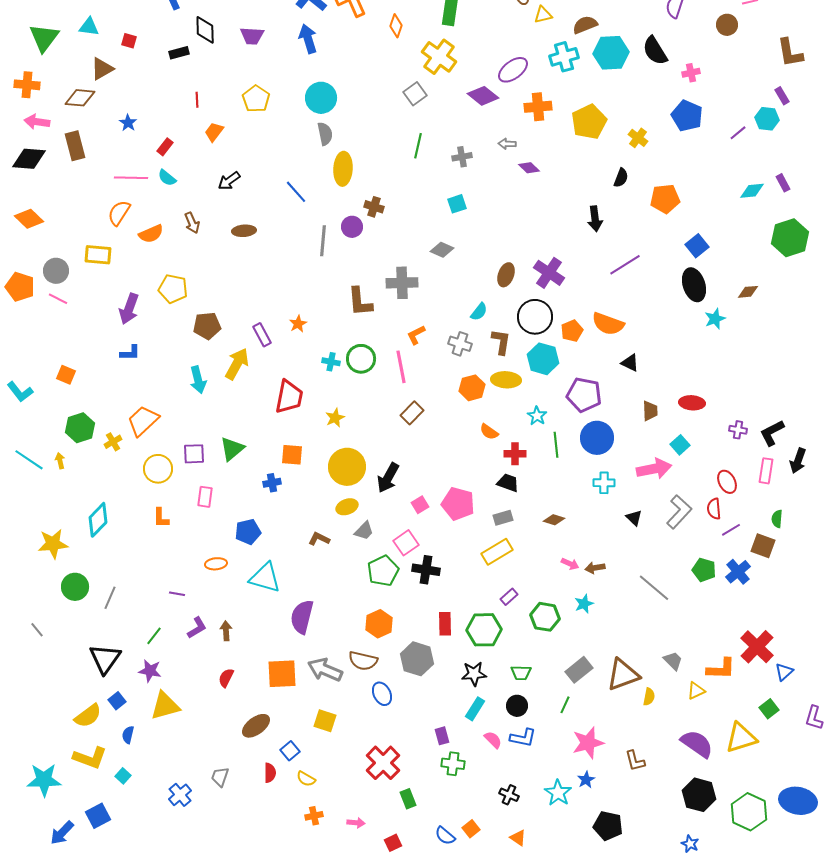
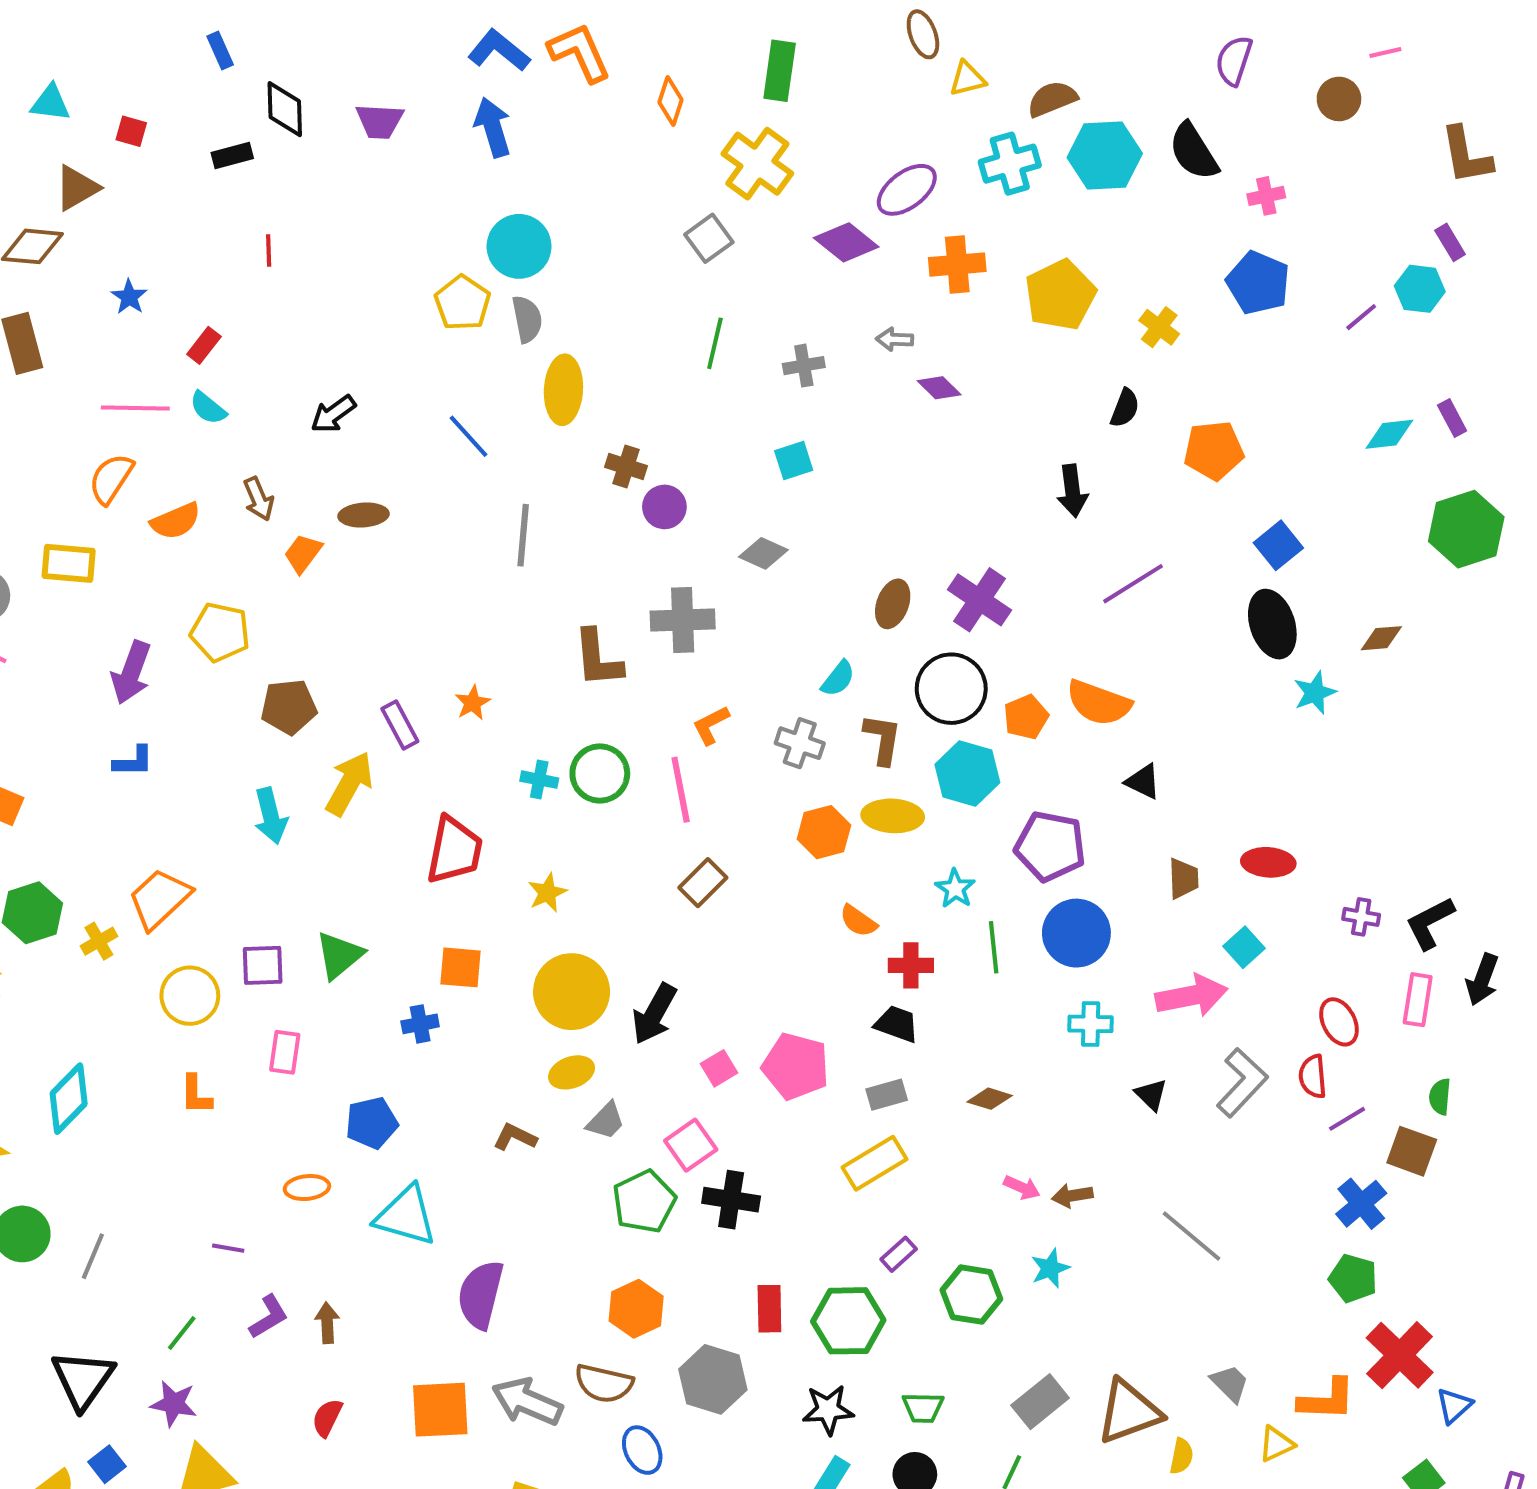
yellow pentagon: (256, 99) -> (462, 303), moved
orange trapezoid: (214, 132) -> (303, 553), moved
purple circle: (352, 227) -> (664, 507), moved
green pentagon: (704, 570) -> (1353, 1278), moved

